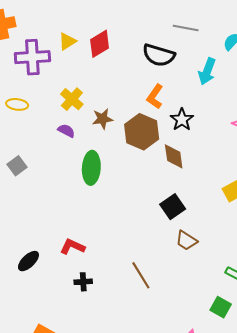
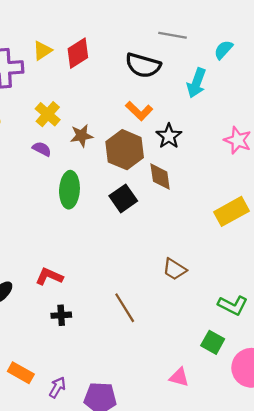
orange L-shape: (155, 97) -> (139, 111), turned -80
black square: (173, 207) -> (123, 198), moved

